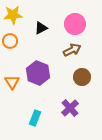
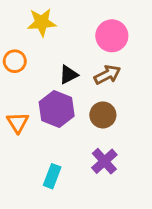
yellow star: (13, 15) -> (42, 22), moved
black triangle: (41, 28) -> (69, 75), moved
brown circle: (82, 77) -> (103, 115), moved

